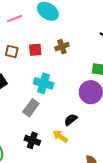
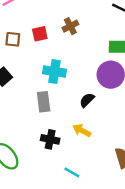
gray rectangle: (31, 108) -> (44, 102), turned -36
black semicircle: (71, 120) -> (87, 100), moved

